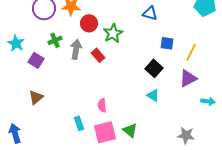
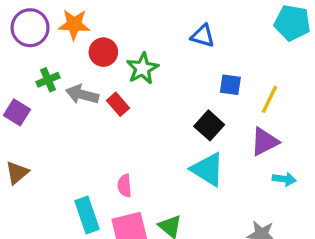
gray arrow: (76, 49) -> (82, 94), turned -84
cyan triangle: (153, 95) -> (208, 169), size x1.6
cyan arrow: (208, 101) -> (284, 179), moved
cyan rectangle: (79, 123) -> (87, 215), size x1.5

